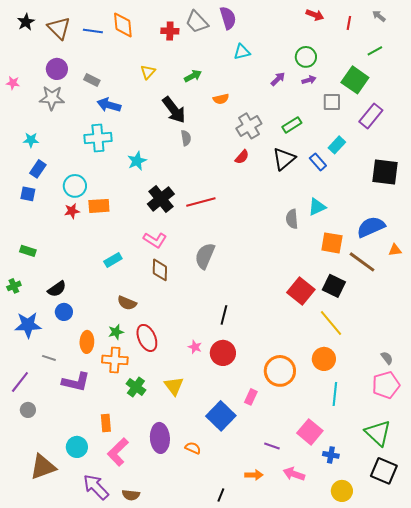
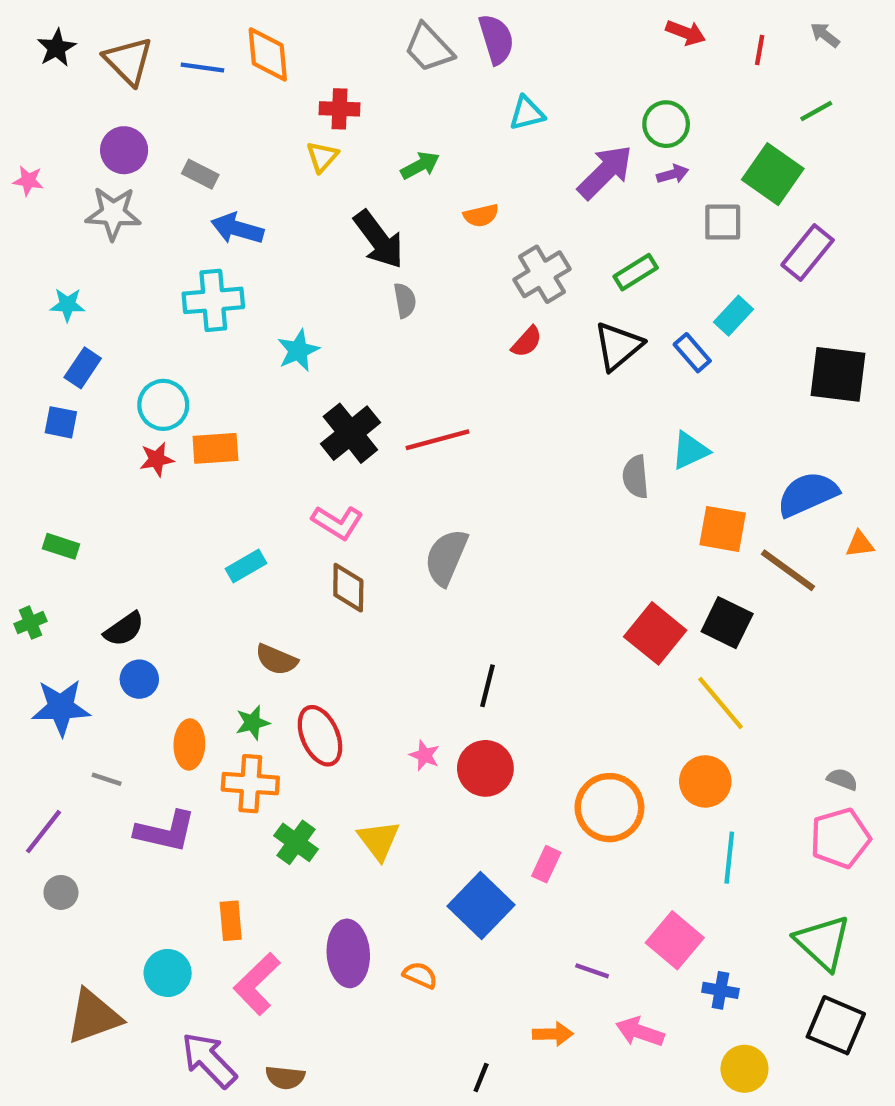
red cross: (170, 31) -> (340, 109), moved
purple arrow: (278, 79) -> (605, 172), size x1.8
gray semicircle: (387, 358) -> (842, 779), turned -32

